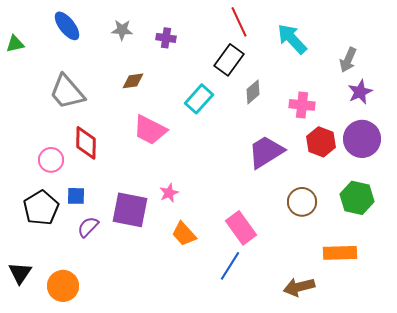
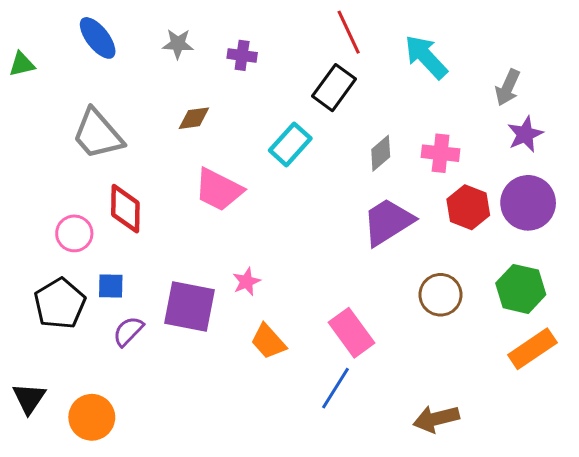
gray diamond: (253, 92) -> (381, 153), moved
orange rectangle: (340, 253) -> (532, 349), moved, turned -32

